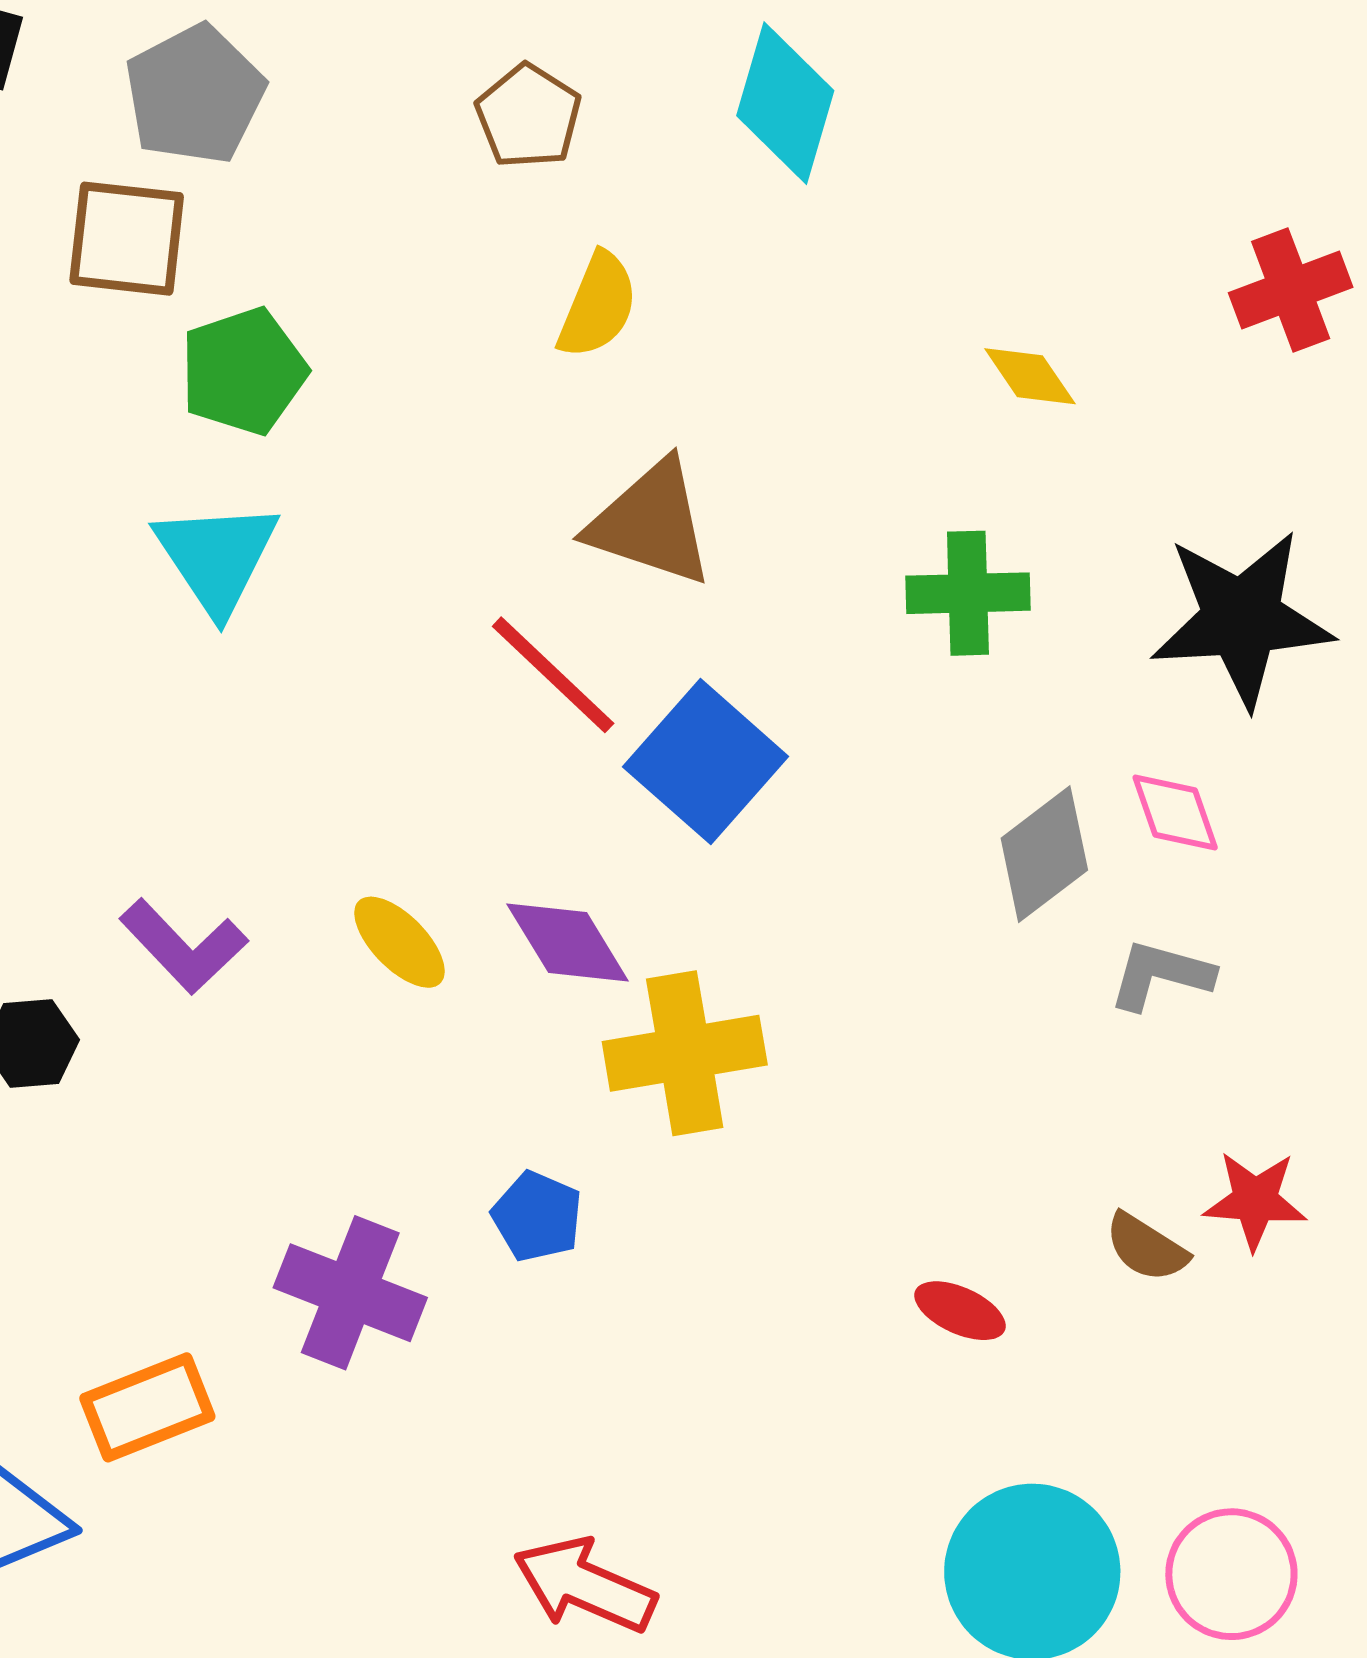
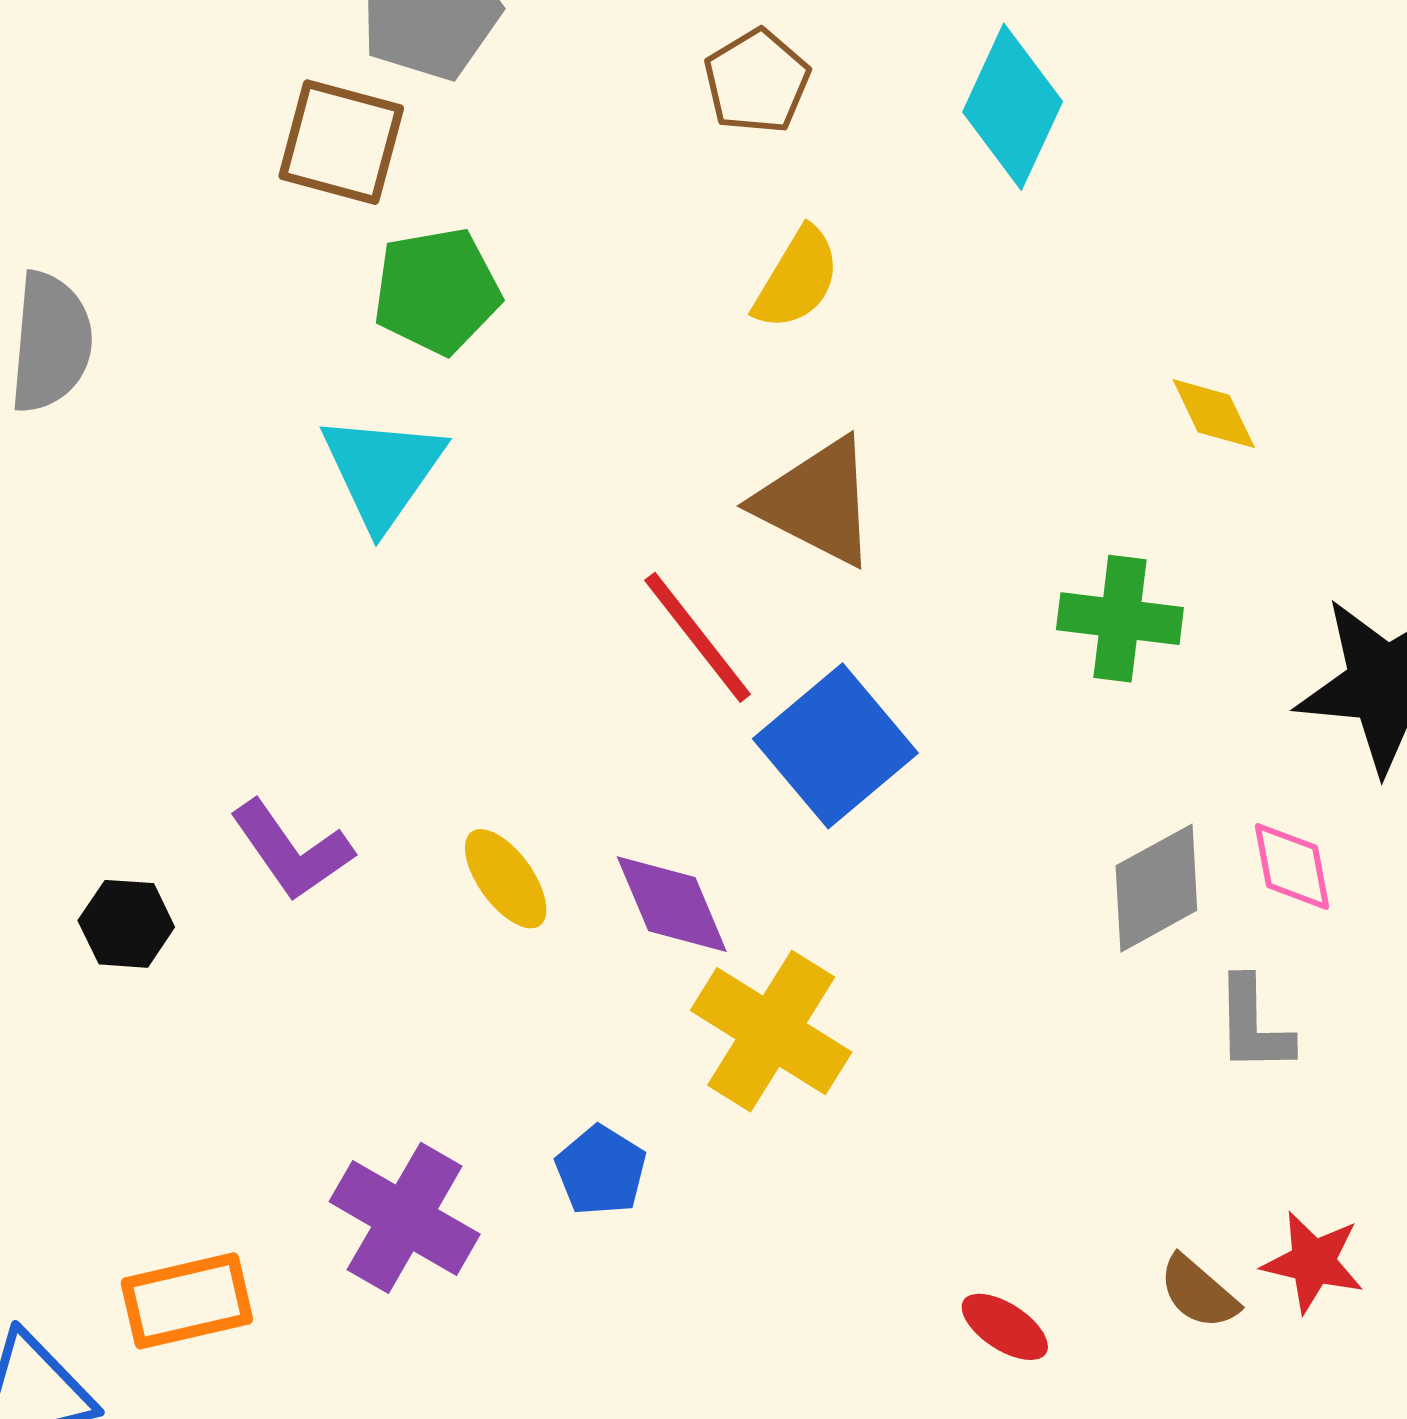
gray L-shape: (1161, 975) -> (1253, 1025), turned -115
yellow cross: (685, 1053) -> (771, 1031), turned 33

